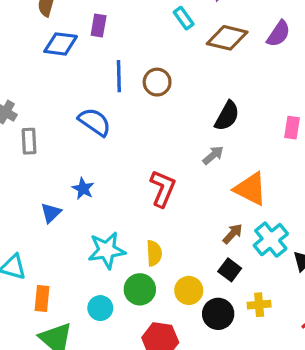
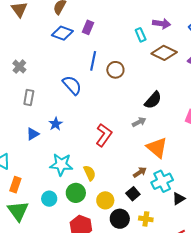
gray rectangle: (29, 141) -> (29, 98), moved
yellow semicircle: (154, 253) -> (90, 173), turned -35

